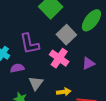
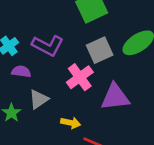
purple L-shape: (29, 44) -> (48, 46), turned -70
purple triangle: (88, 63) -> (115, 97), size x1.6

